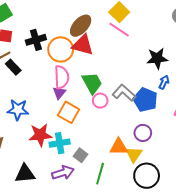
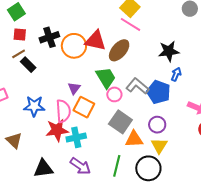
brown ellipse: (81, 26) -> (119, 50), moved
pink semicircle: (62, 77) -> (63, 111), moved
yellow triangle: (134, 154) -> (159, 146), moved
gray square: (81, 155) -> (120, 122), moved, size x1.6
purple arrow: (63, 173) -> (80, 166), turned 55
black circle: (147, 176) -> (148, 168), moved

